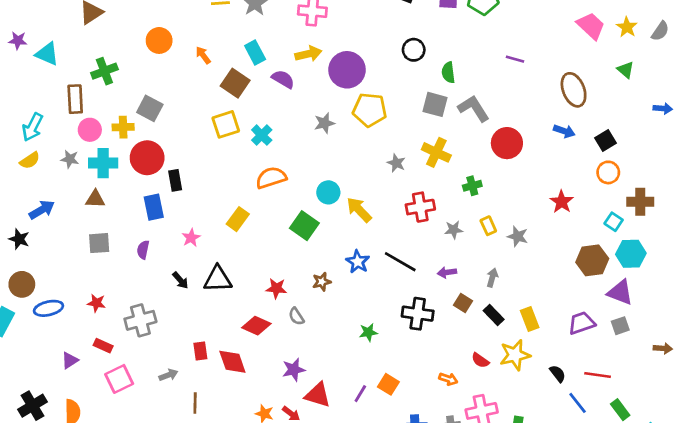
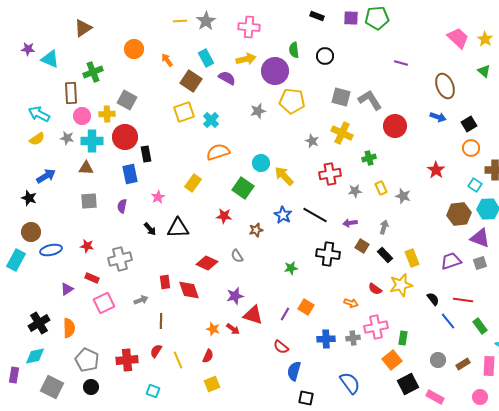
green semicircle: (448, 72) -> (294, 50), moved
cyan arrow: (32, 127) -> (39, 114), turned 90
red star: (276, 288) -> (224, 216), moved

